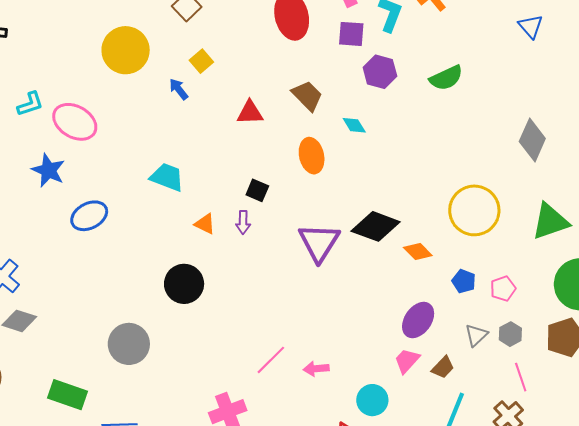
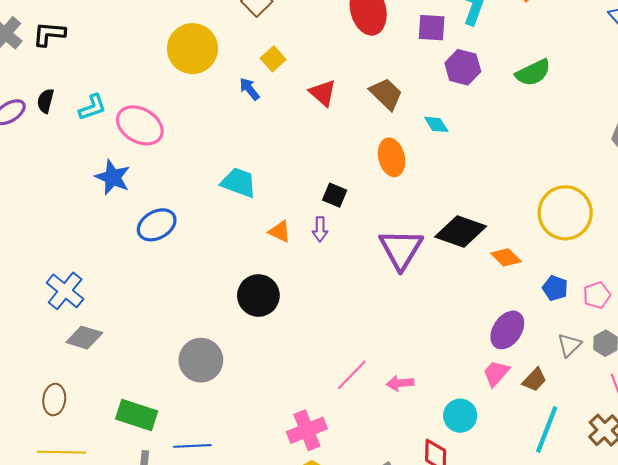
red triangle: (250, 113) -> (323, 93), moved, turned 44

